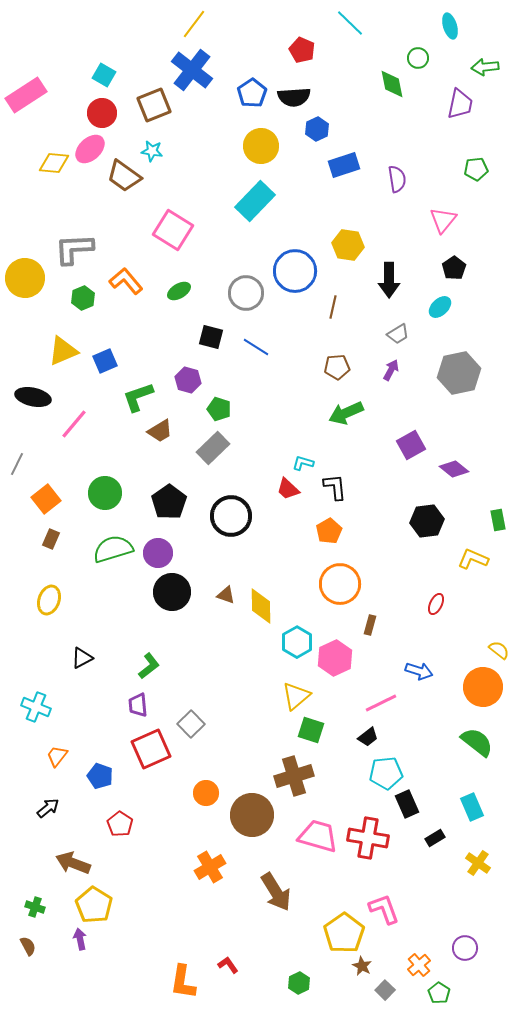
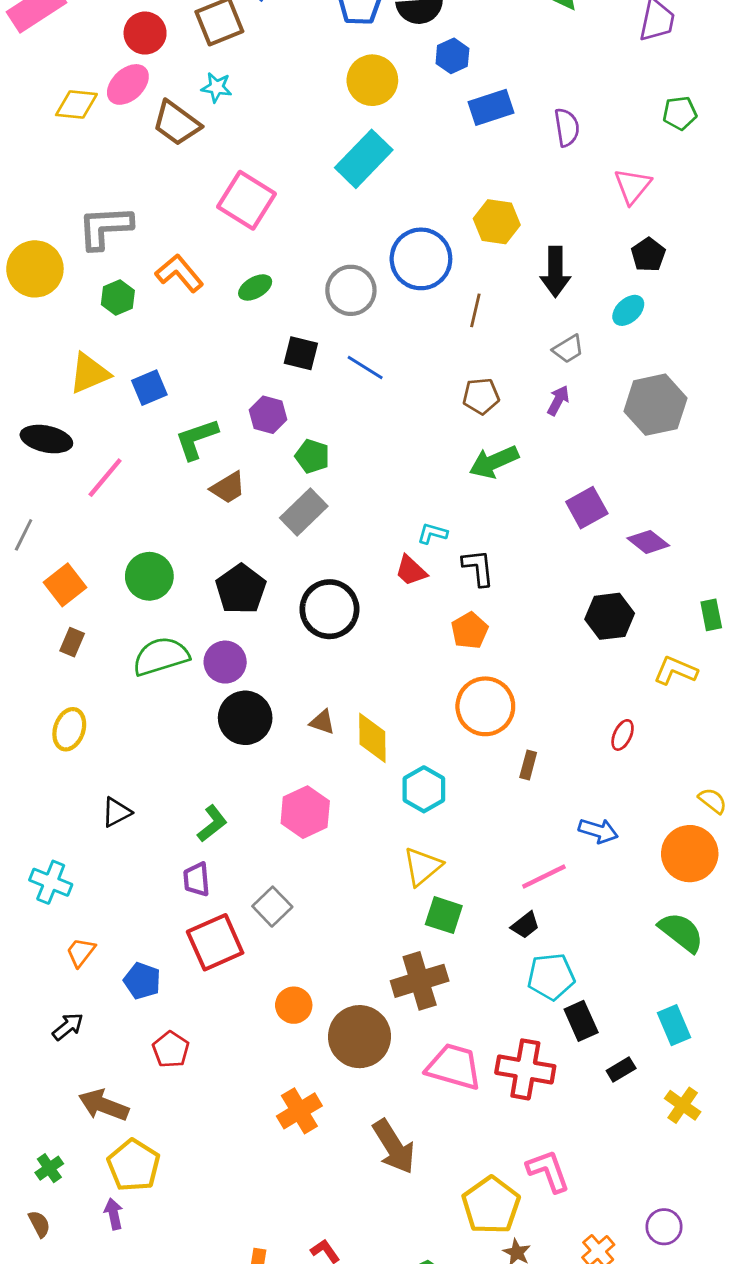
pink hexagon: (335, 658) -> (305, 812), moved
green cross: (35, 907) -> (49, 1168), turned 36

